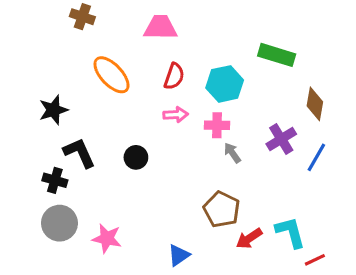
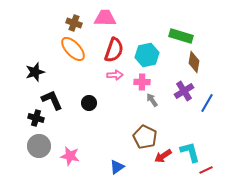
brown cross: (82, 17) -> (74, 23), moved
red semicircle: (174, 76) -> (114, 50), size x1.4
brown diamond: (315, 104) -> (194, 62), moved

